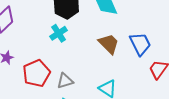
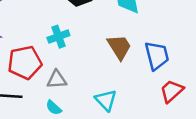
cyan cross: (59, 33) -> (58, 37), moved

